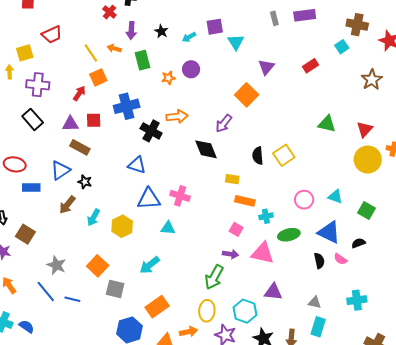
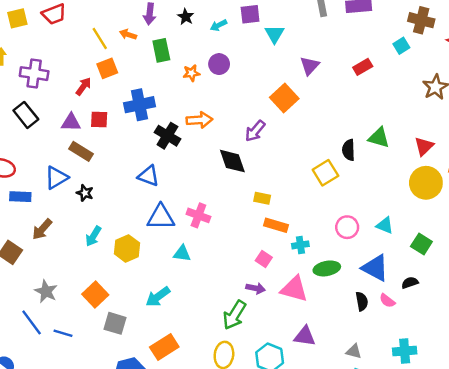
yellow square: (25, 53) -> (17, 18), moved
black semicircle: (258, 156) -> (349, 150), moved
brown arrow: (67, 205) -> (42, 229), moved

